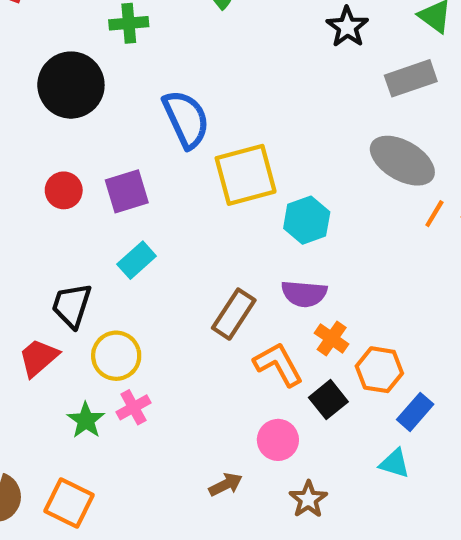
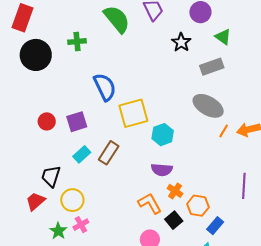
black circle: (71, 85) -> (36, 55), moved
brown rectangle: (234, 314) -> (109, 153), moved

